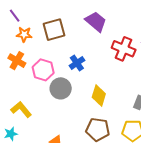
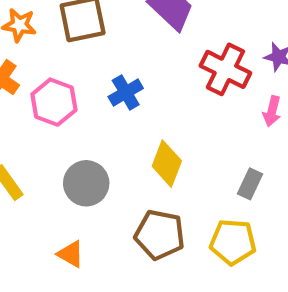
gray circle: (61, 88) -> (86, 183), moved

